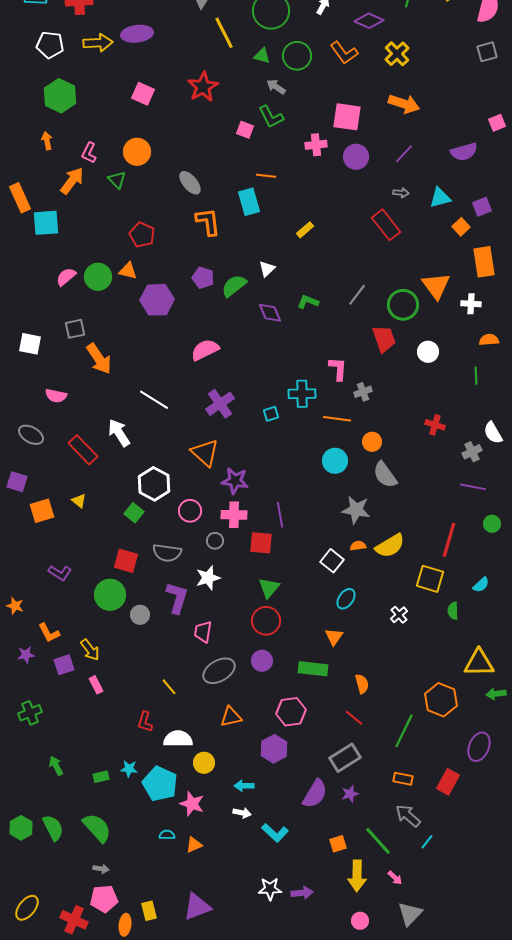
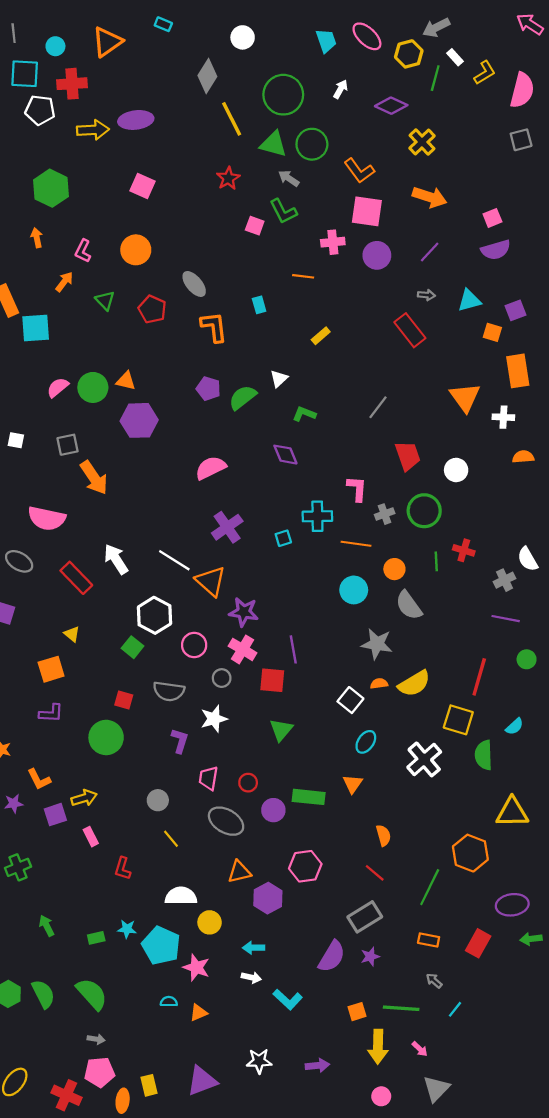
white pentagon: (50, 45) -> (40, 110), moved
orange L-shape: (344, 53) -> (359, 171), moved
green triangle: (262, 56) -> (273, 144), size x1.5
red star: (203, 87) -> (228, 178), moved, size x0.7
pink square: (497, 123) -> (492, 218), moved
orange line: (266, 176) -> (303, 276), moved
green triangle: (117, 180) -> (105, 300), moved
orange arrow: (72, 181) -> (64, 282), size x0.7
cyan rectangle: (249, 202) -> (259, 305), size x0.6
orange square: (461, 227) -> (492, 332), turned -30
red pentagon: (142, 235) -> (152, 309), moved
purple hexagon: (157, 300) -> (139, 420), moved
green L-shape: (308, 302) -> (304, 414), moved
green circle: (403, 305) -> (424, 511), moved
purple diamond: (270, 313) -> (285, 455), moved
white square: (30, 344) -> (16, 440), moved, size x0.7
green line: (476, 376) -> (436, 561), moved
pink semicircle: (56, 396) -> (47, 518), size x1.6
white line: (154, 400) -> (174, 560), moved
orange square: (42, 511) -> (51, 669), moved
pink cross: (234, 515) -> (243, 649), turned 30
red square: (126, 561) -> (124, 700), size x0.7
purple L-shape: (60, 573) -> (51, 713), turned -30
purple L-shape: (177, 598) -> (180, 741), size x0.7
green semicircle: (453, 611) -> (484, 755), size x1.5
gray circle: (140, 615) -> (158, 800), moved
white cross: (399, 615) -> (424, 759), size x1.8
red circle: (266, 621) -> (248, 783), moved, size x0.6
yellow arrow: (90, 650) -> (84, 798), turned -70
green rectangle: (313, 669) -> (309, 797), moved
gray ellipse: (219, 671) -> (226, 821), turned 60
green arrow: (496, 694) -> (531, 939), moved
red L-shape: (145, 722) -> (123, 868), moved
purple ellipse: (479, 747) -> (512, 905), turned 60
purple hexagon: (274, 749) -> (268, 898), moved
gray arrow: (408, 816) -> (434, 981), size x0.6
green line: (378, 841) -> (401, 1008), turned -44
white star: (270, 889) -> (259, 1061), moved

